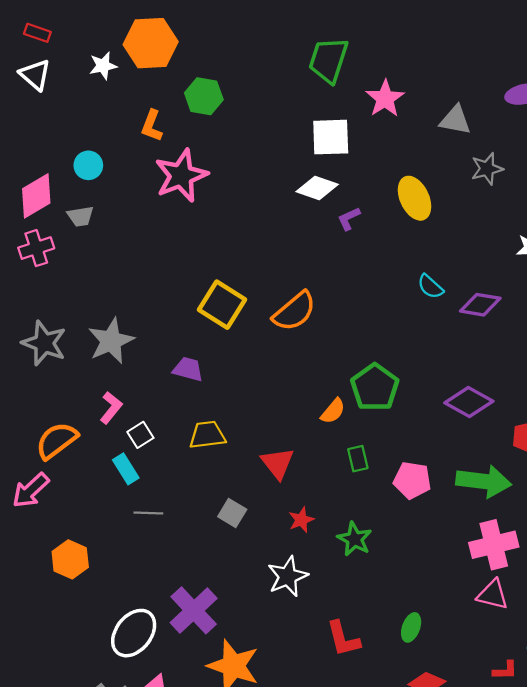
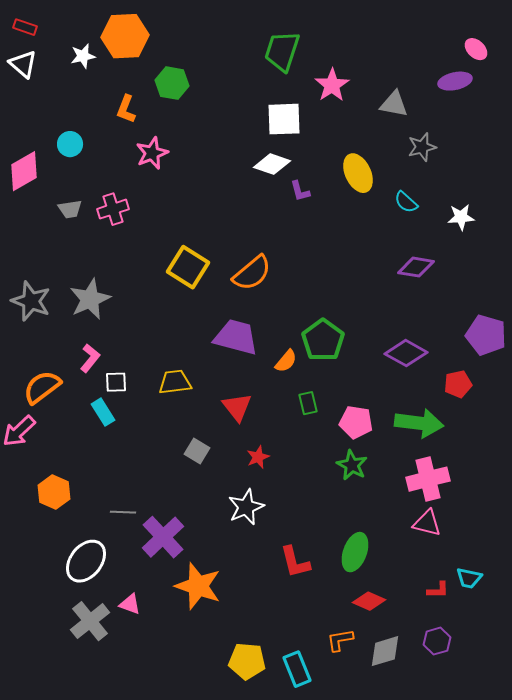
pink star: (181, 176) -> (152, 153), size x0.7
gray trapezoid: (80, 216) -> (70, 209), moved
purple L-shape: (349, 219) -> (300, 191), turned -80
pink cross: (36, 248) -> (113, 209), moved
cyan semicircle: (430, 287) -> (406, 202), moved
purple trapezoid: (188, 369) -> (236, 337), moved, size x1.6
white square: (140, 435) -> (116, 382), turned 30
gray line: (148, 513) -> (123, 512), moved
green star: (354, 539) -> (352, 465), moved
green ellipse: (411, 627) -> (355, 552), size x1.5
white ellipse: (134, 633) -> (86, 561), moved

